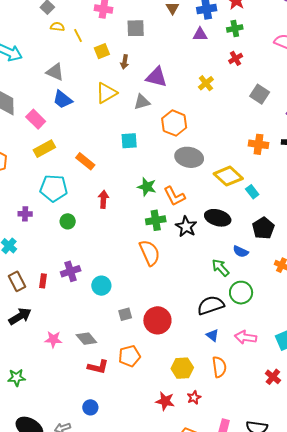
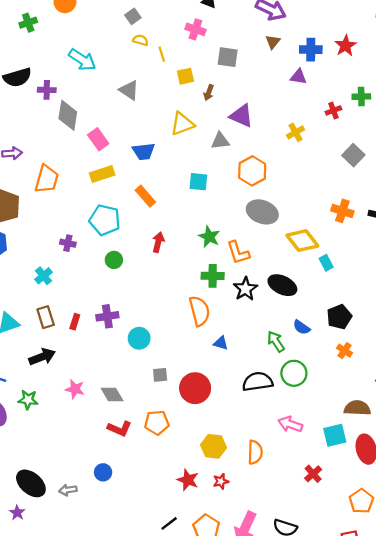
green cross: (235, 28) -> (361, 97), moved
blue trapezoid: (63, 99) -> (144, 151), moved, turned -55
black pentagon: (263, 228) -> (339, 317), moved
blue triangle: (212, 335) -> (221, 343), moved, turned -32
green star: (17, 378) -> (28, 400), moved

